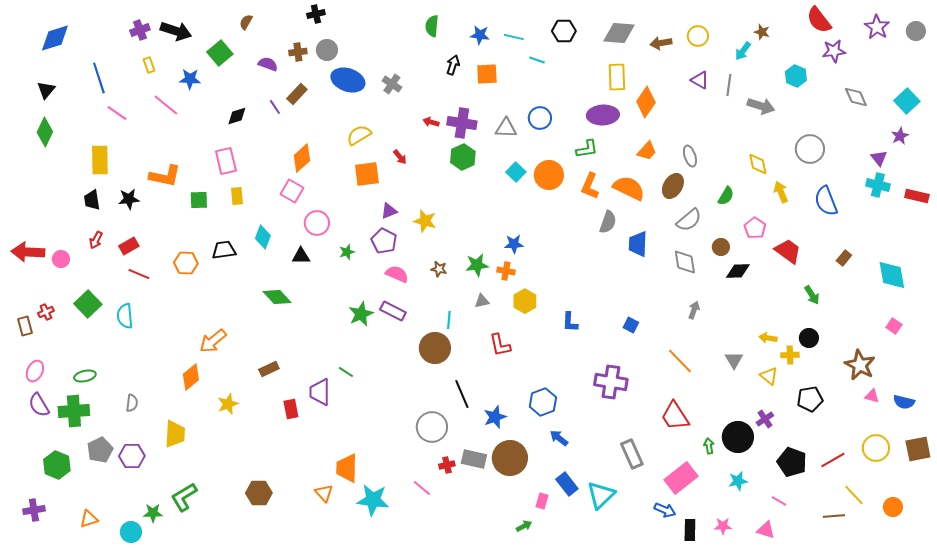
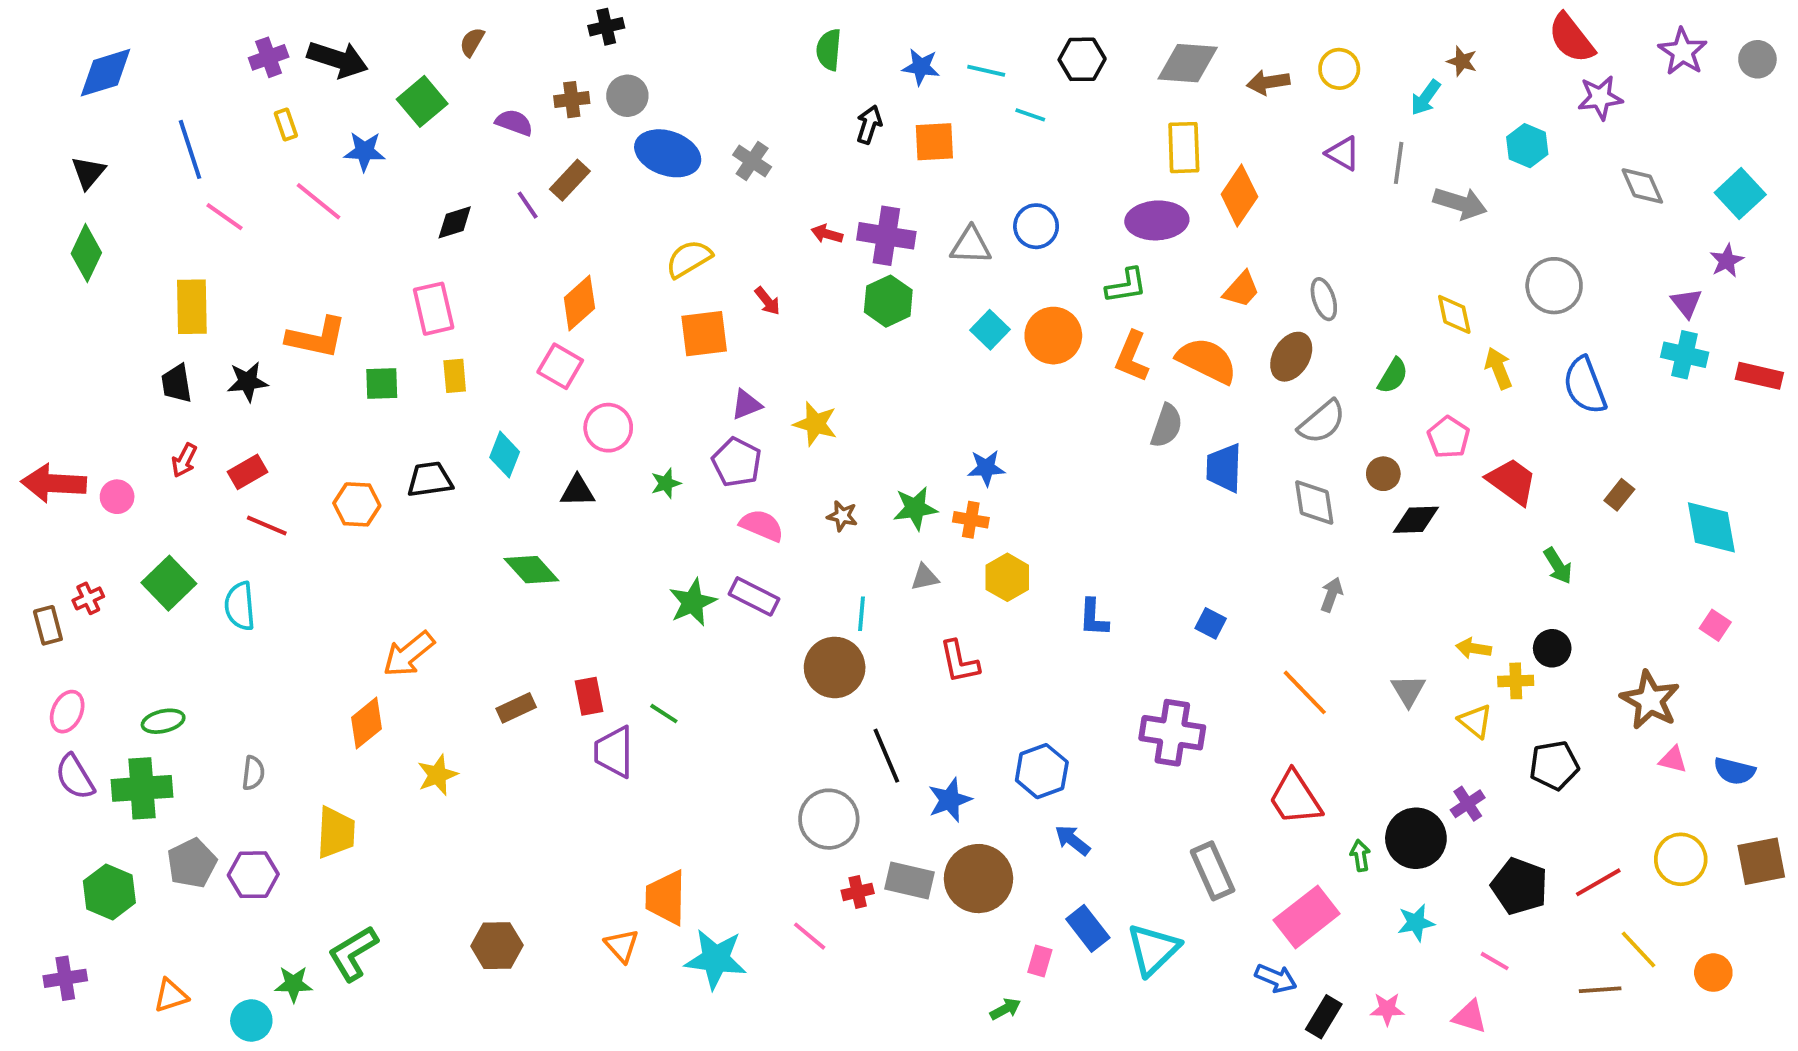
red rectangle: (291, 409) -> (589, 696), moved
black rectangle: (690, 530) -> (1324, 1017), turned 30

